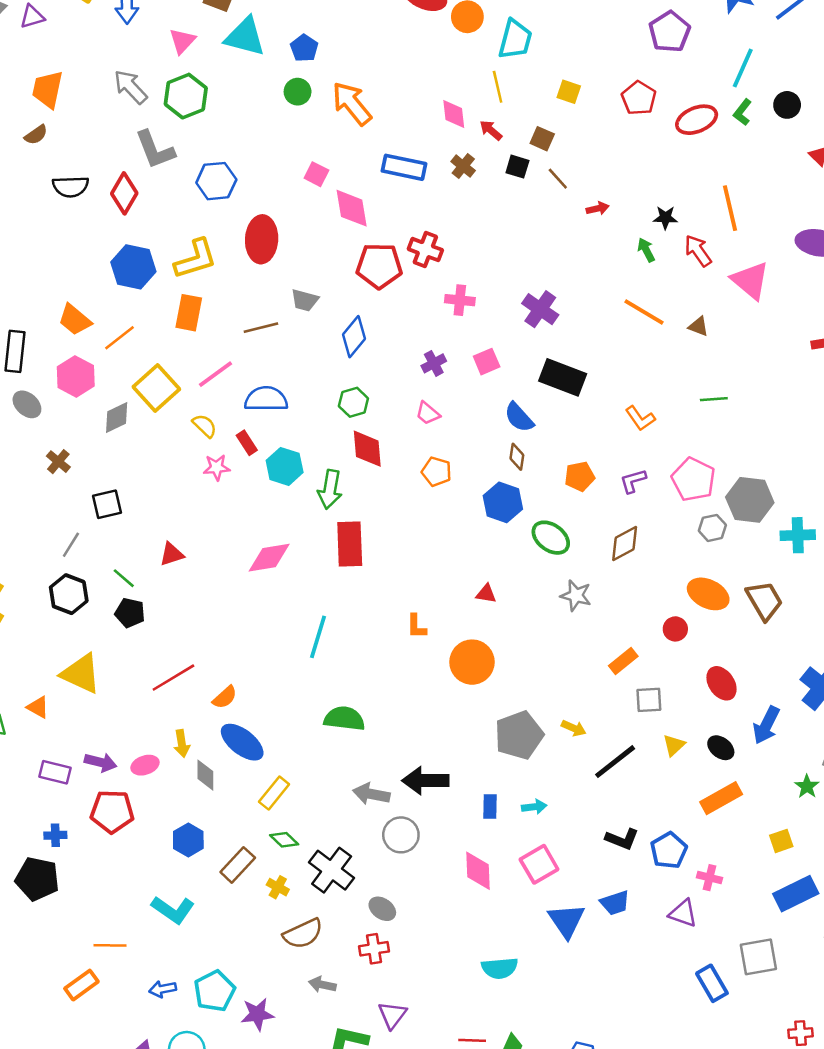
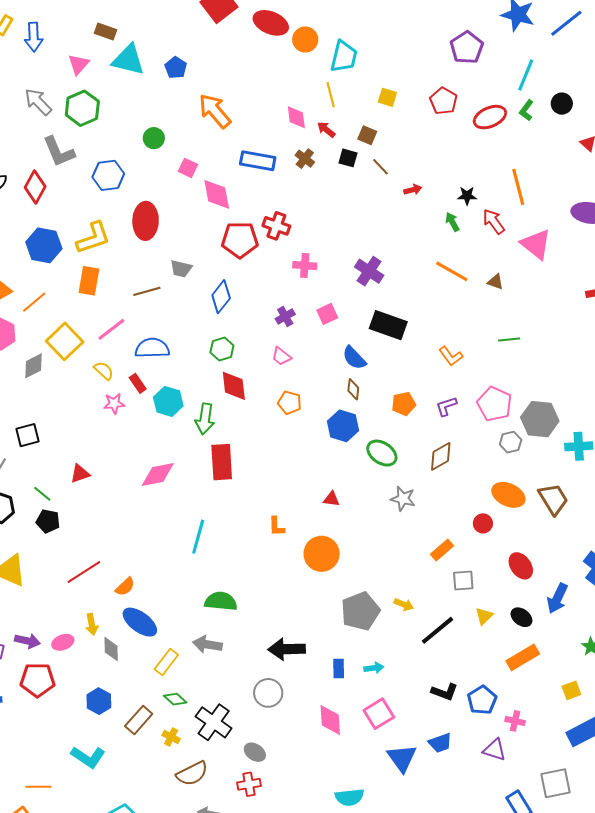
green circle: (298, 92) -> (154, 138), moved
gray arrow: (371, 794) -> (207, 644), moved

